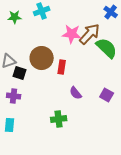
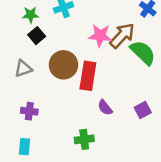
red rectangle: (62, 67) -> (88, 76), size x1.6
black square: (20, 73) -> (37, 36), moved, turned 32
purple square: (107, 95) -> (143, 110), turned 32

